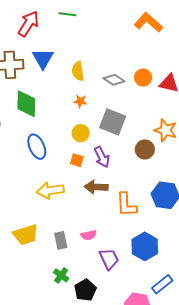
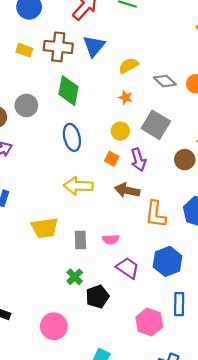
yellow semicircle: (78, 71) -> (129, 66), turned 60
purple trapezoid: (109, 259) -> (128, 268), turned -40
blue rectangle: (162, 284) -> (179, 304), turned -60

